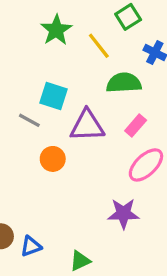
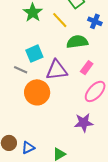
cyan square: (54, 96) -> (34, 54), turned -36
orange circle: (53, 159) -> (37, 92), size x1.6

